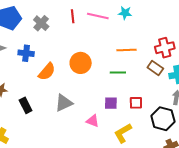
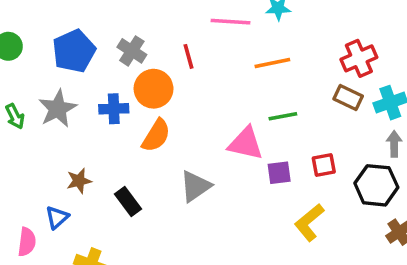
red line: (73, 16) -> (189, 56), moved
orange line: (127, 50) -> (272, 63), moved
orange circle: (81, 63) -> (154, 89), moved
pink triangle: (93, 121) -> (246, 143), moved, size x1.5

